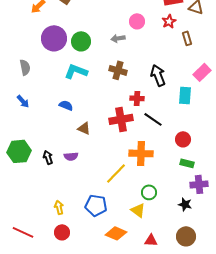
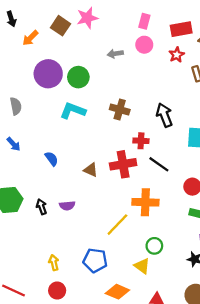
pink circle: (137, 21) -> (144, 45), moved
gray arrow: (118, 38) -> (115, 54), moved
blue semicircle: (66, 105) -> (52, 159), moved, turned 32
brown triangle: (84, 128) -> (91, 170), moved

